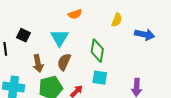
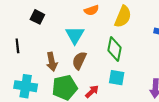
yellow semicircle: (117, 20) -> (123, 17), moved, size x1.5
black square: (24, 35) -> (37, 17), moved

